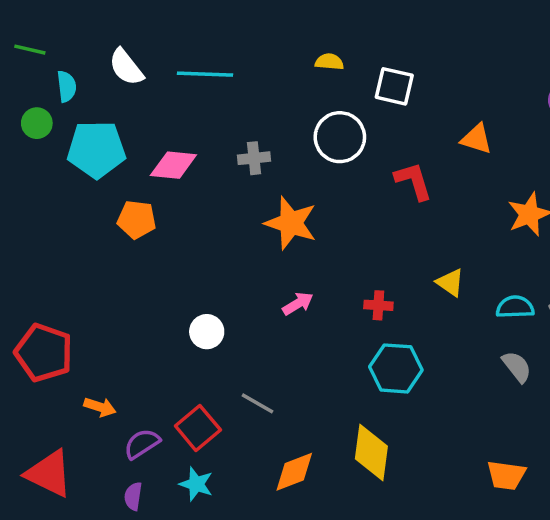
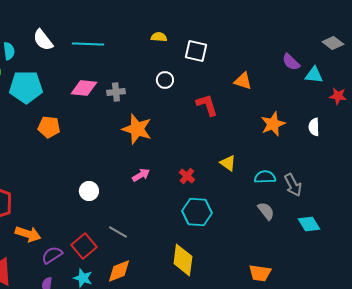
white circle: (340, 137) -> (165, 80), size x0.6
pink diamond: (173, 165) -> (84, 88), moved
red cross: (378, 305) -> (187, 176), turned 35
orange arrow: (100, 407) -> (28, 234), size x1.4
orange diamond: (294, 472) -> (119, 271), moved

